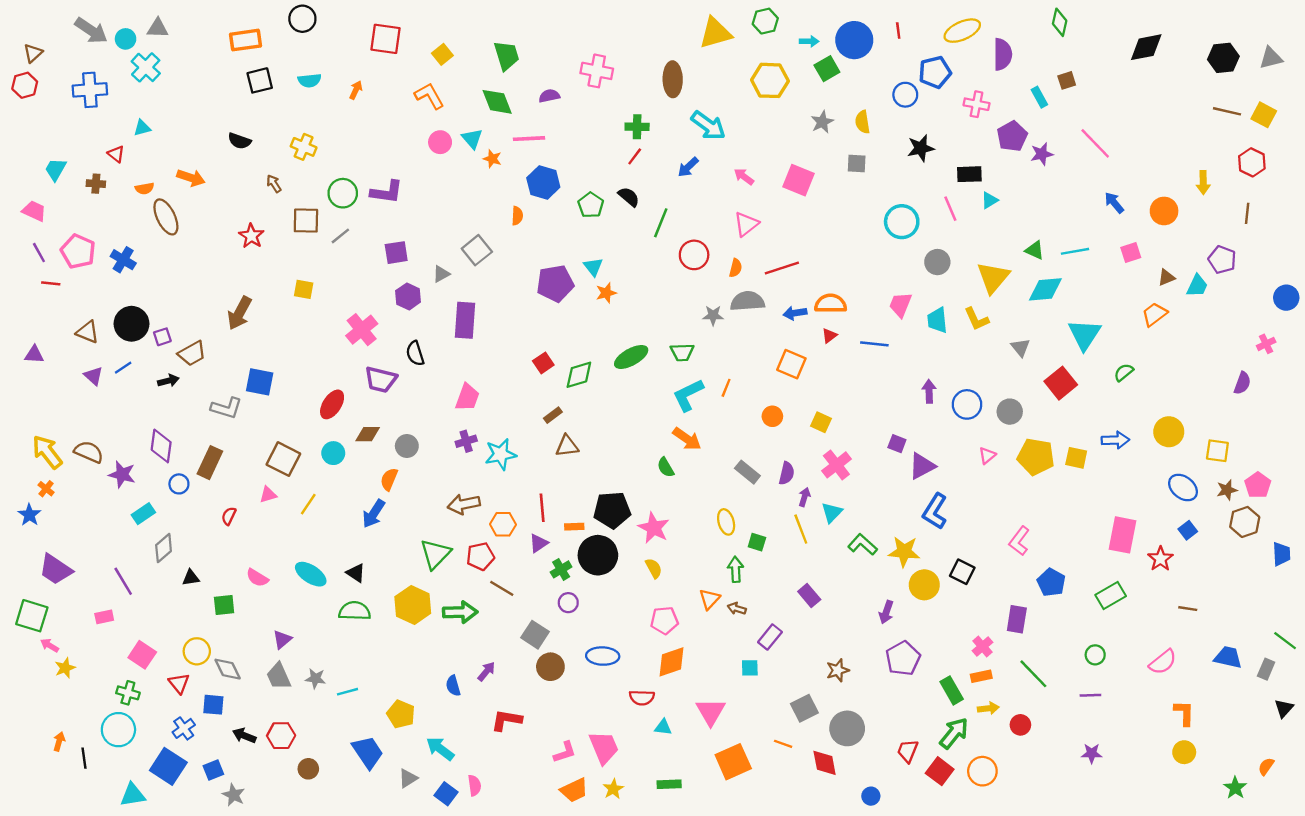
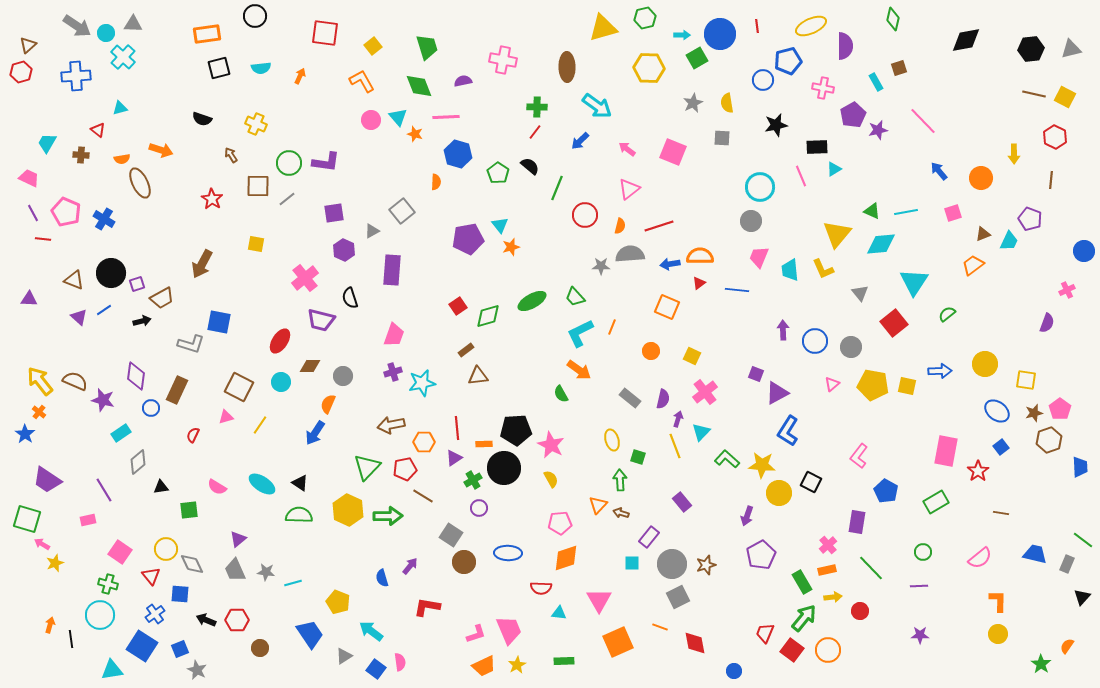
gray circle: (937, 262) -> (751, 221), moved
green trapezoid: (682, 352) -> (575, 297), turned 50
gray circle: (847, 728) -> (672, 564), moved

